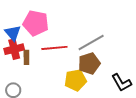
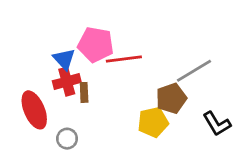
gray line: (91, 42) -> (194, 71), moved
red line: (54, 48) -> (124, 59), moved

